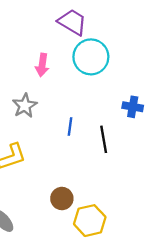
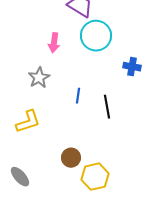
blue cross: (133, 107) -> (132, 67), moved

